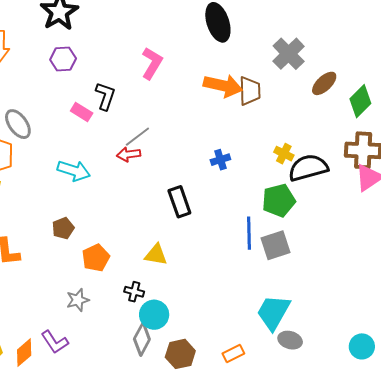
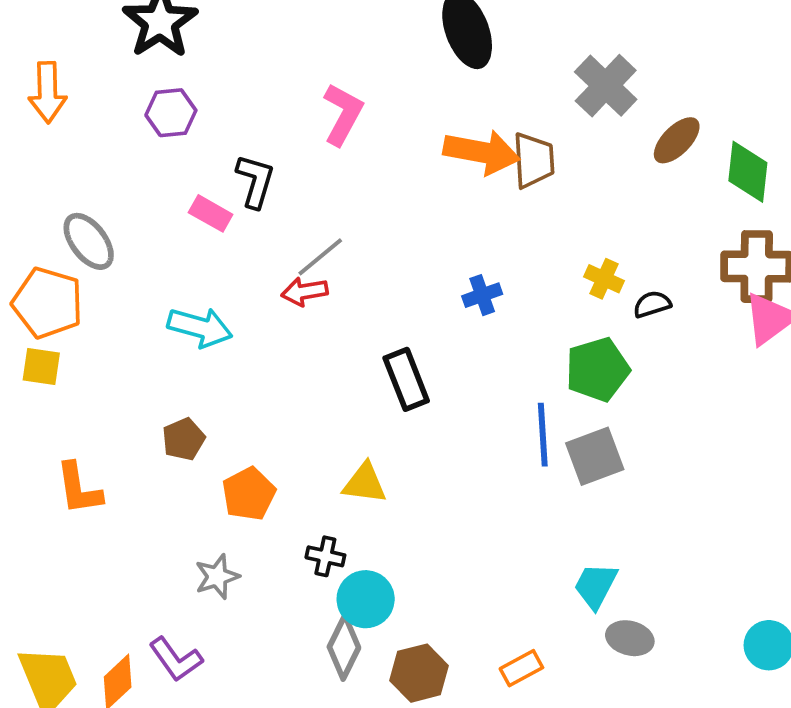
green diamond: (360, 101) -> (748, 172), turned -36
black semicircle: (308, 168) -> (652, 304), size x0.5
cyan trapezoid: (273, 312) -> (596, 586), size x0.7

